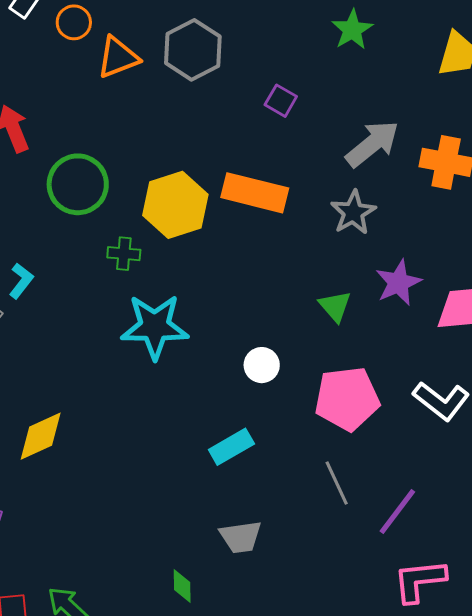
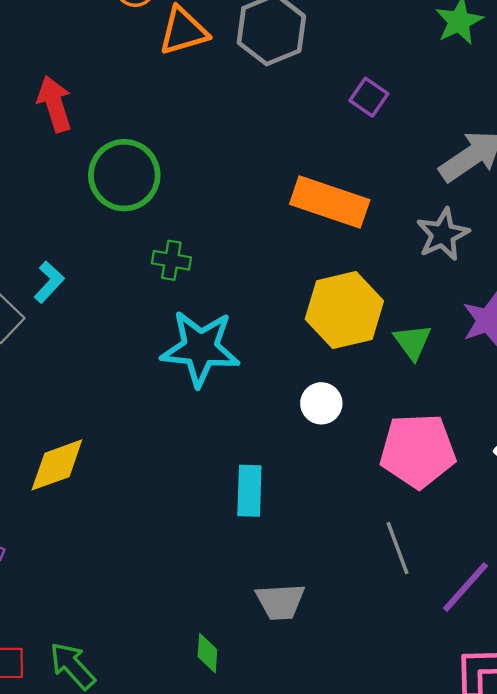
yellow hexagon: (175, 205) -> (344, 310), moved
cyan rectangle: (231, 447) -> (249, 491), moved, turned -63

